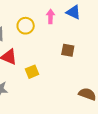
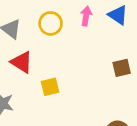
brown square: (68, 50) -> (122, 68), moved, turned -32

